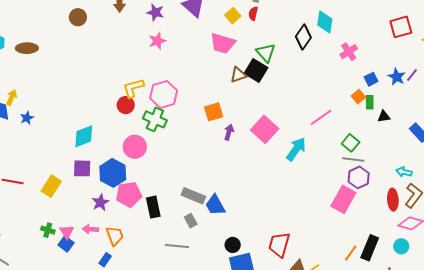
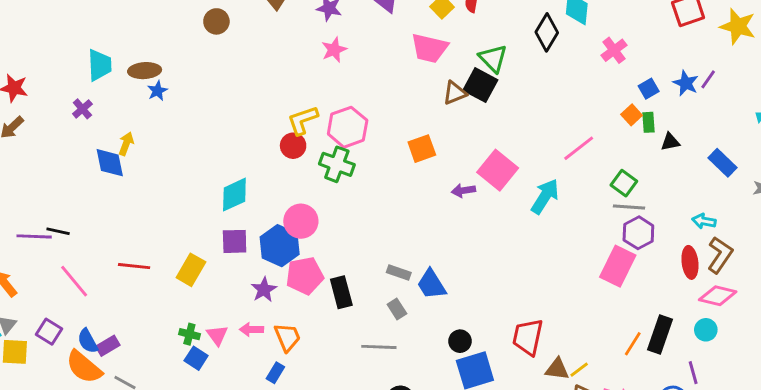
blue star: (27, 118) -> (157, 91), moved
purple arrow: (229, 132) -> (463, 190), moved, turned -112
pink circle: (135, 147) -> (301, 221), moved
gray rectangle: (193, 196) -> (399, 273), size x0.7
blue square: (66, 244) -> (196, 358), moved

